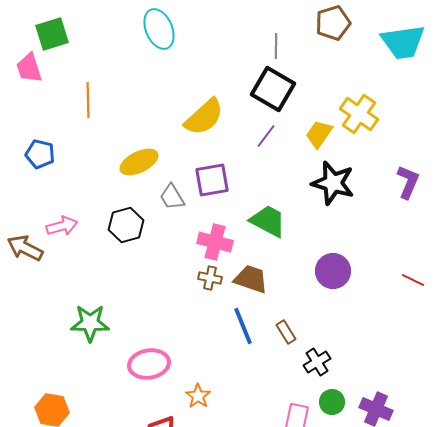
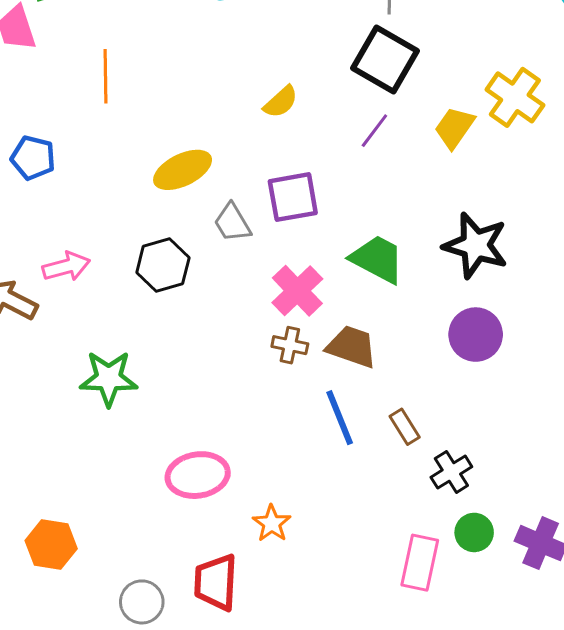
yellow semicircle: (204, 117) -> (281, 102), size x0.6
black star: (333, 183) -> (476, 245), moved
pink cross: (215, 242) -> (297, 291), turned 32
green star: (90, 323) -> (109, 378), moved

